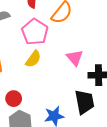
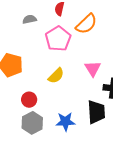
yellow semicircle: (33, 59) -> (56, 76), moved

